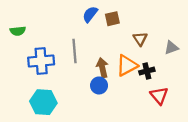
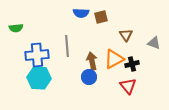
blue semicircle: (90, 14) -> (81, 13), turned -126
gray triangle: (171, 48) -> (154, 43), turned 40
red triangle: (159, 96) -> (128, 86), moved
cyan hexagon: (43, 102) -> (39, 78), moved

